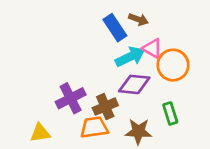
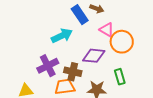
cyan arrow: (130, 57) -> (62, 36), moved
brown cross: (105, 107) -> (73, 72), turned 36

